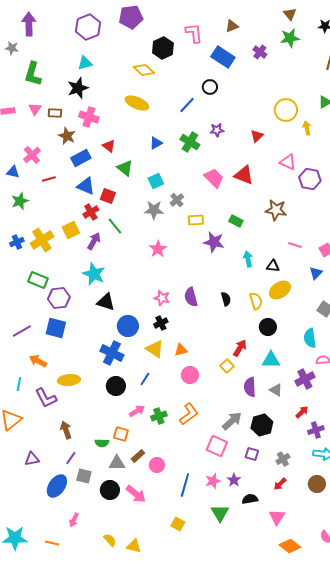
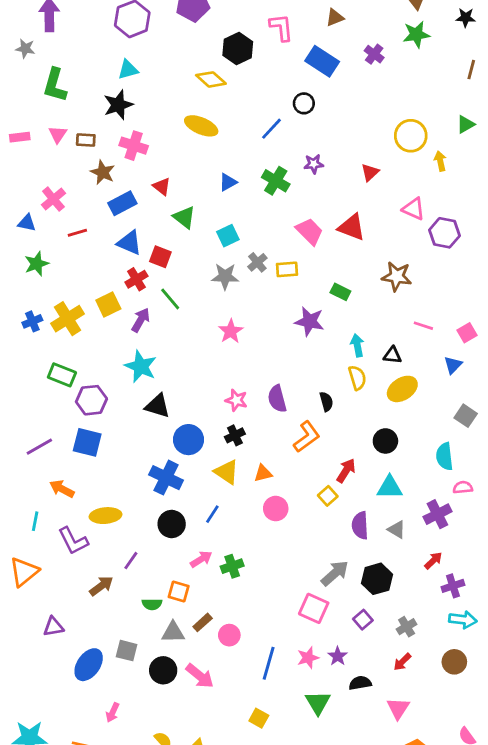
yellow rectangle: (196, 220) -> (287, 269), moved
yellow semicircle: (256, 301) -> (357, 378), moved
orange L-shape: (189, 414) -> (307, 437), moved
brown arrow: (66, 430) -> (101, 586), turned 72
purple square: (252, 454) -> (363, 620), turned 32
purple line: (71, 458) -> (131, 561), moved

